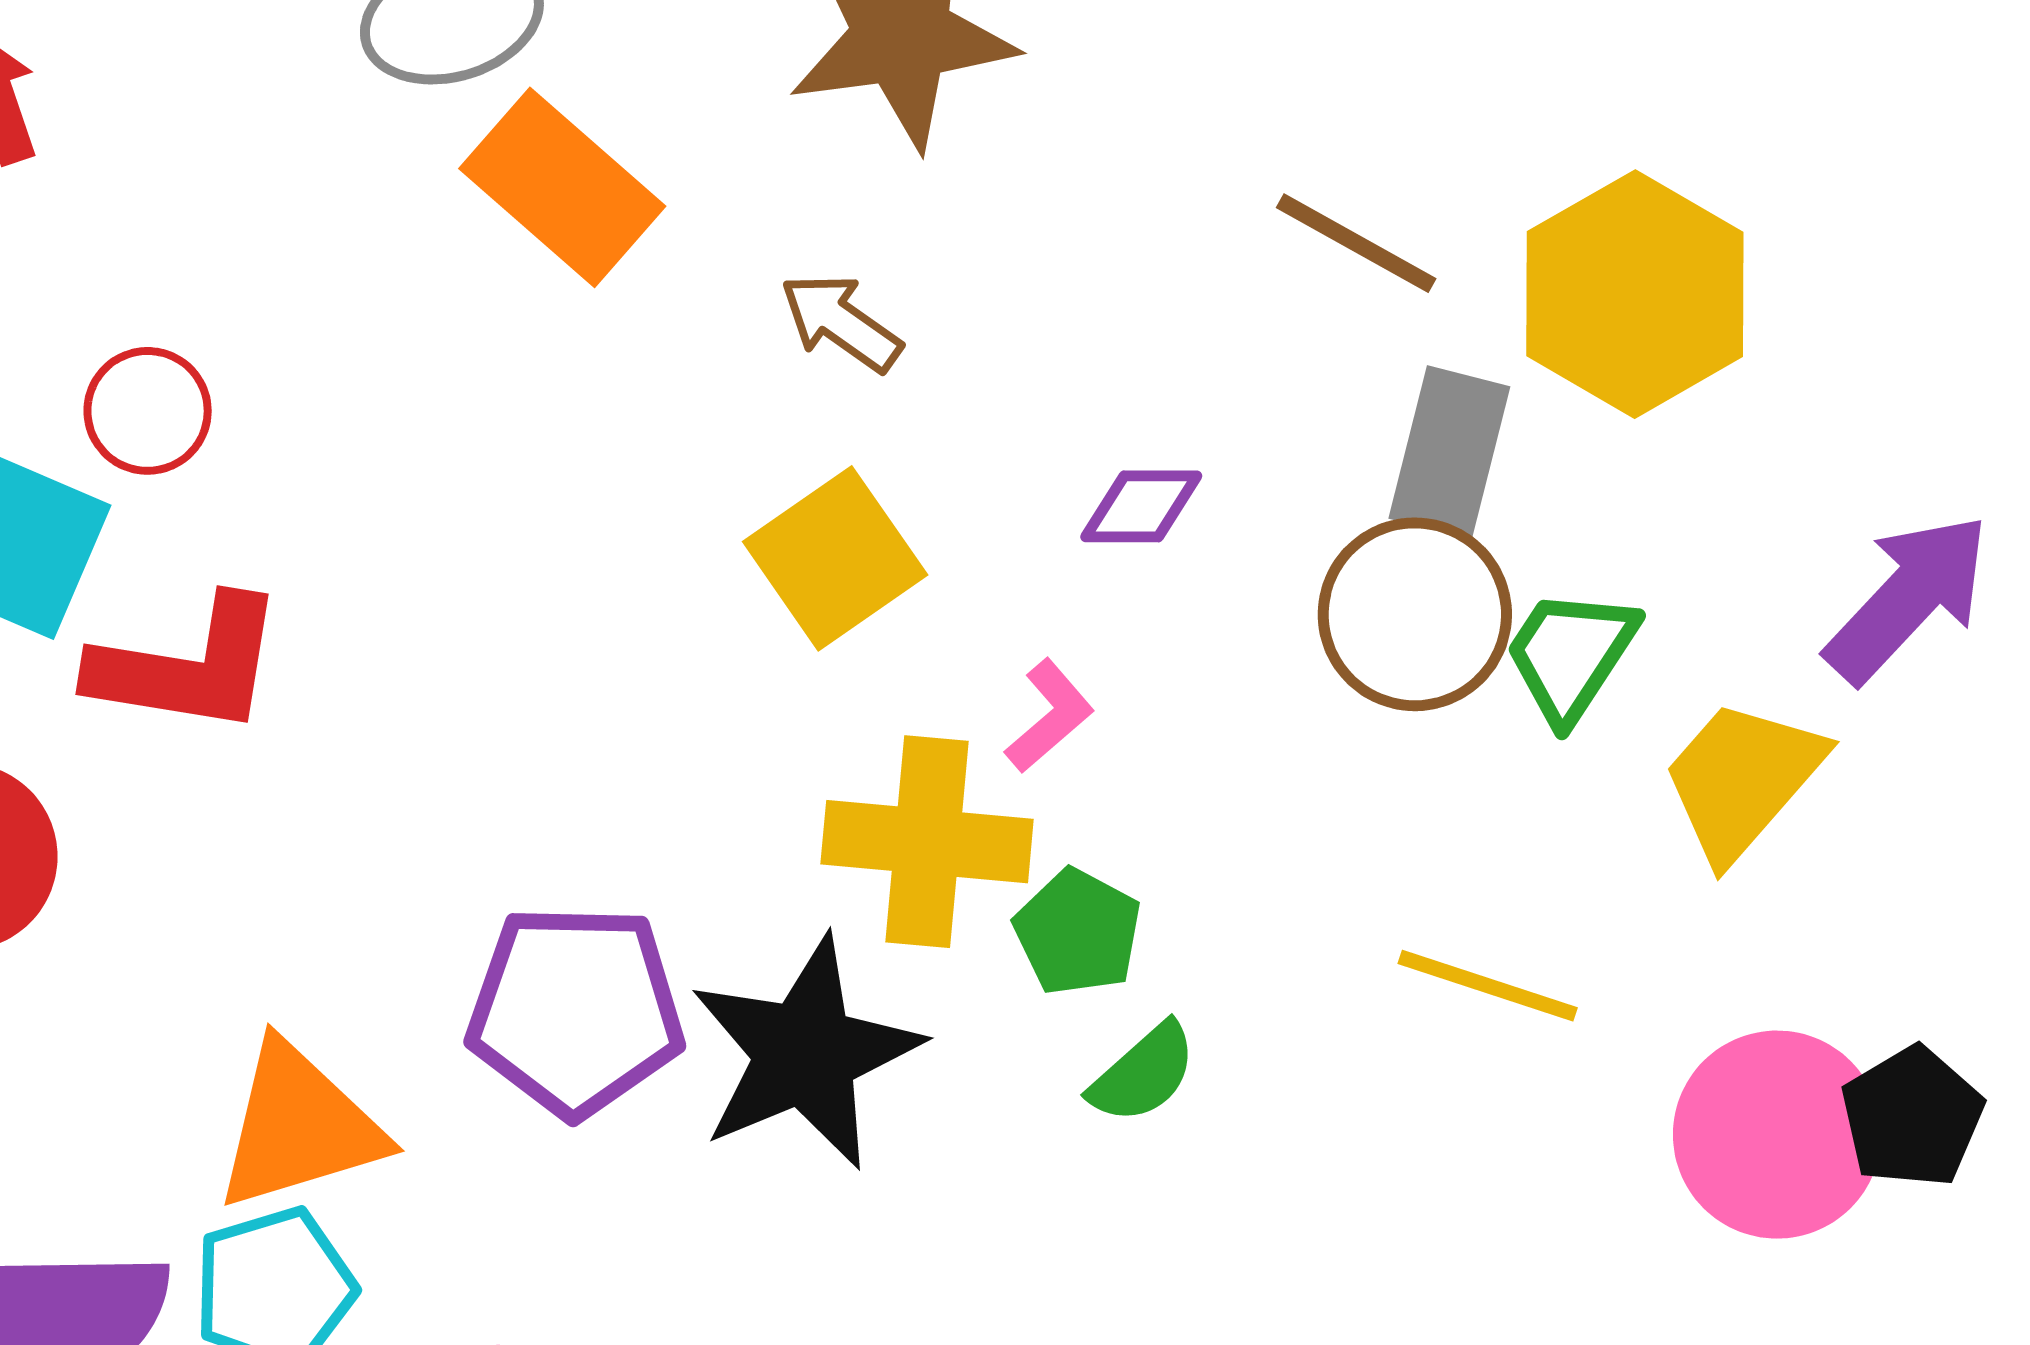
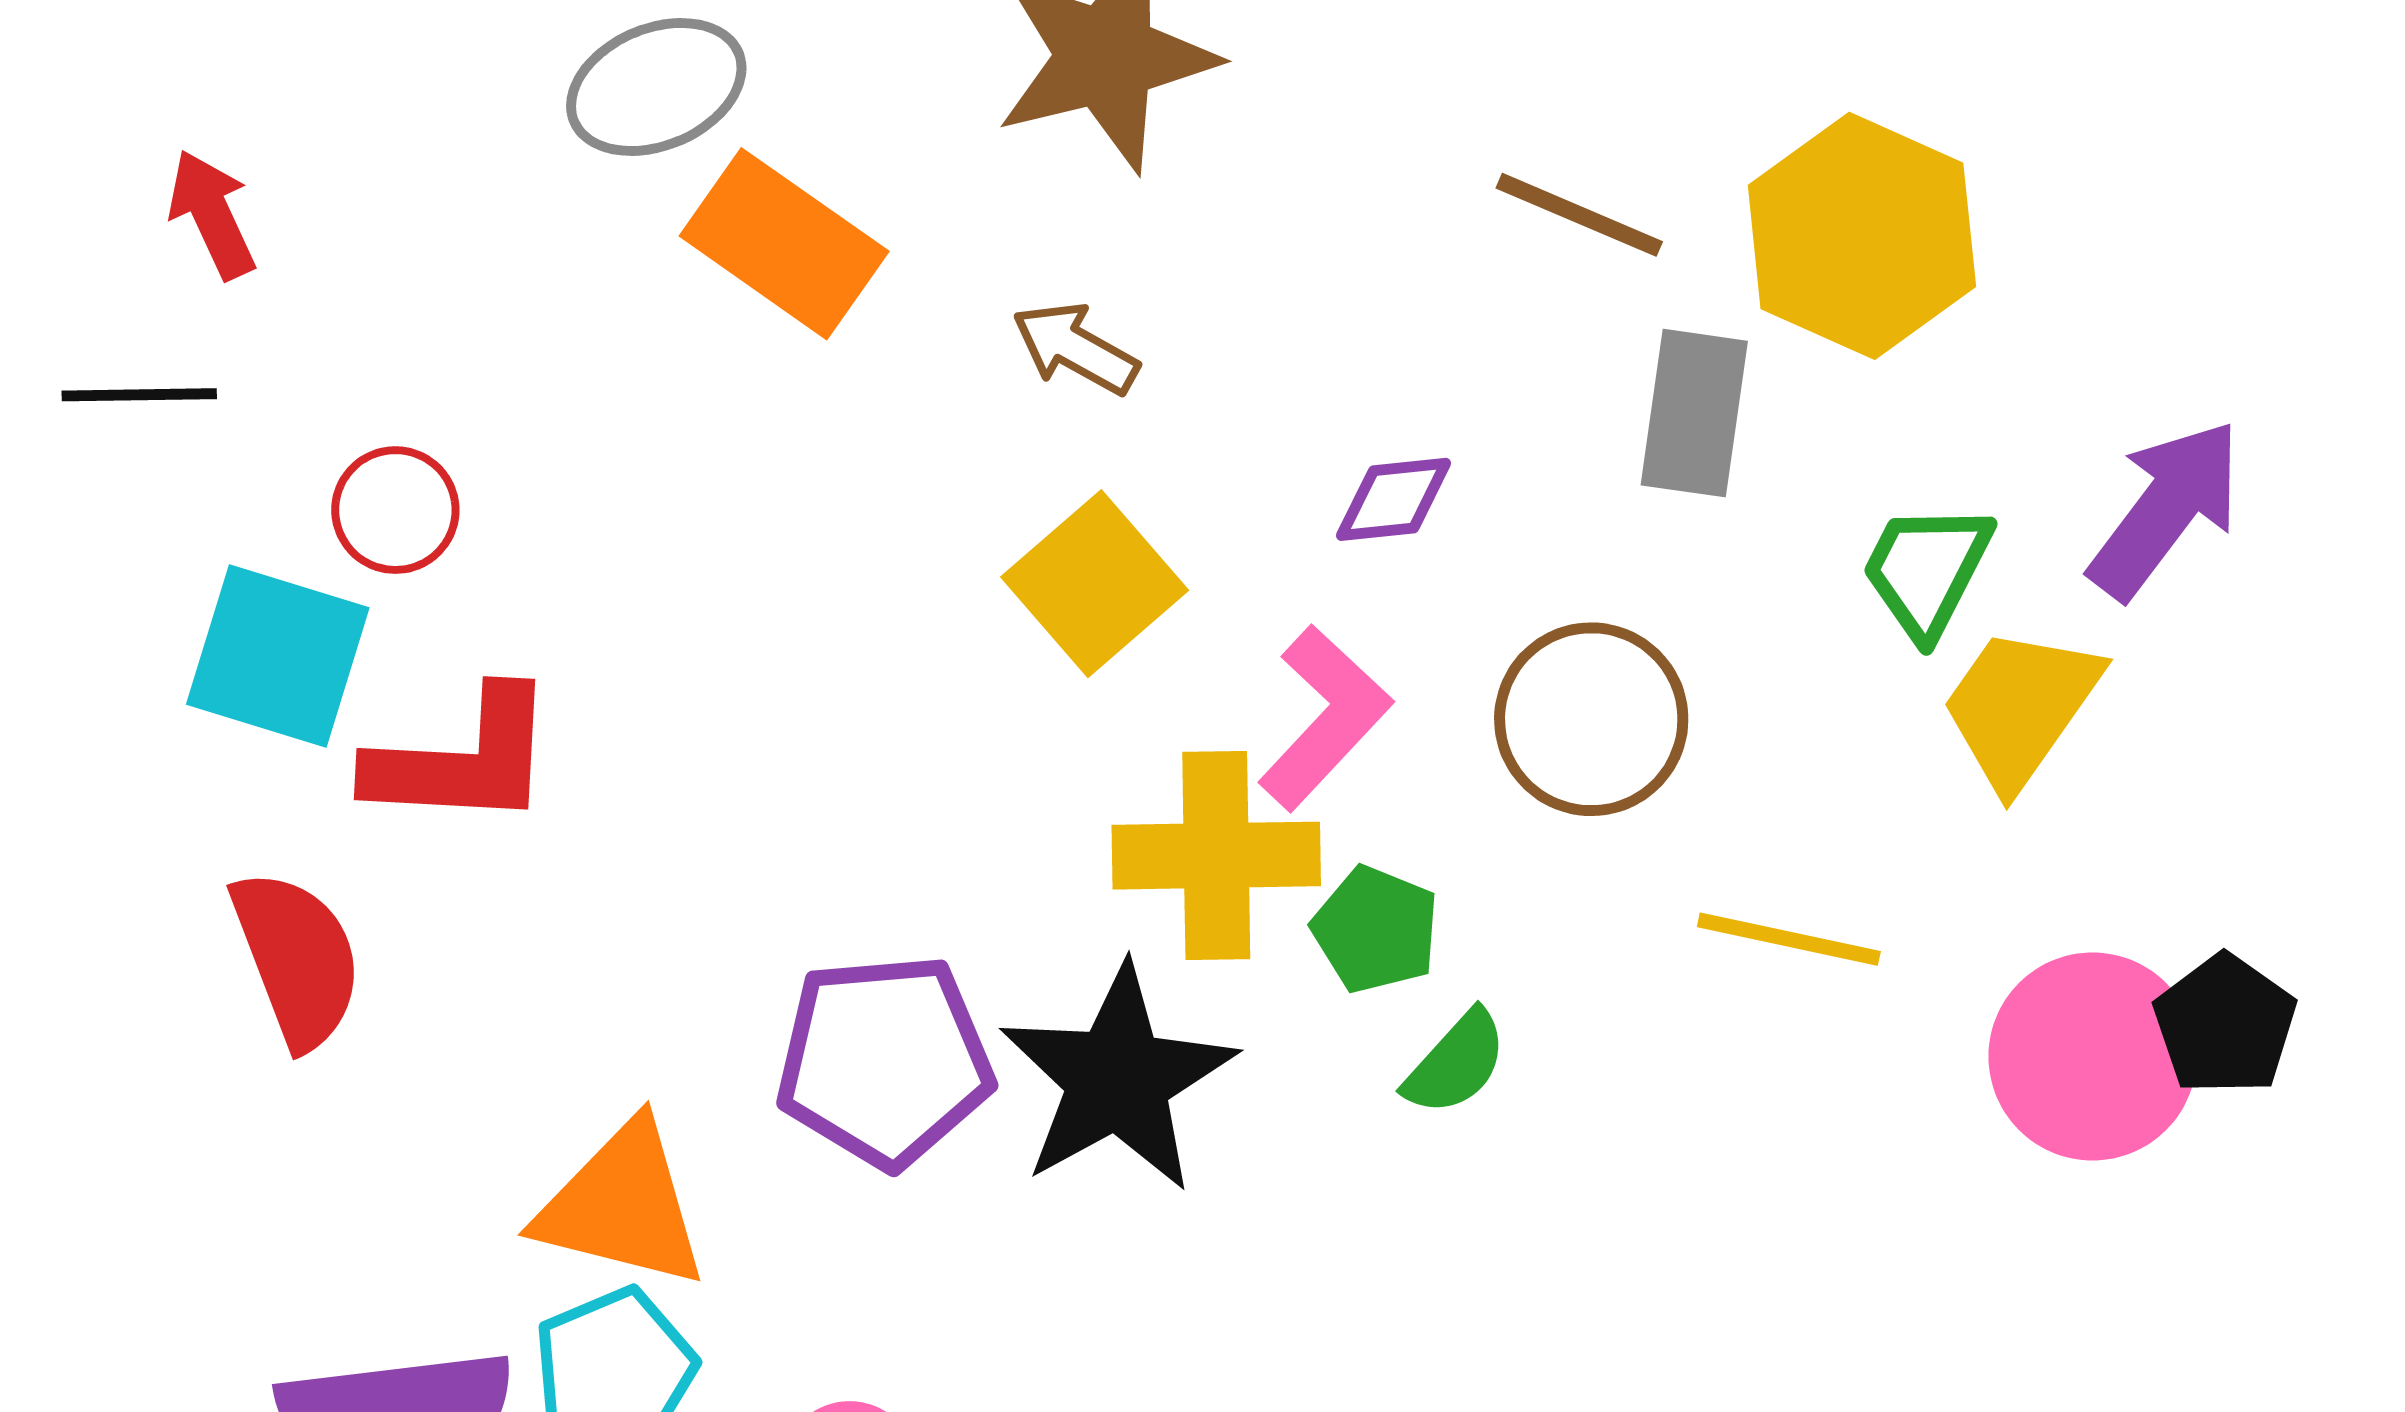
brown circle: (1415, 614) -> (1591, 719), moved
green trapezoid: (1571, 655) -> (1927, 570), moved
pink L-shape: (1049, 716) -> (1325, 718), size x1.6
orange triangle: (299, 1126) -> (622, 1205), turned 37

